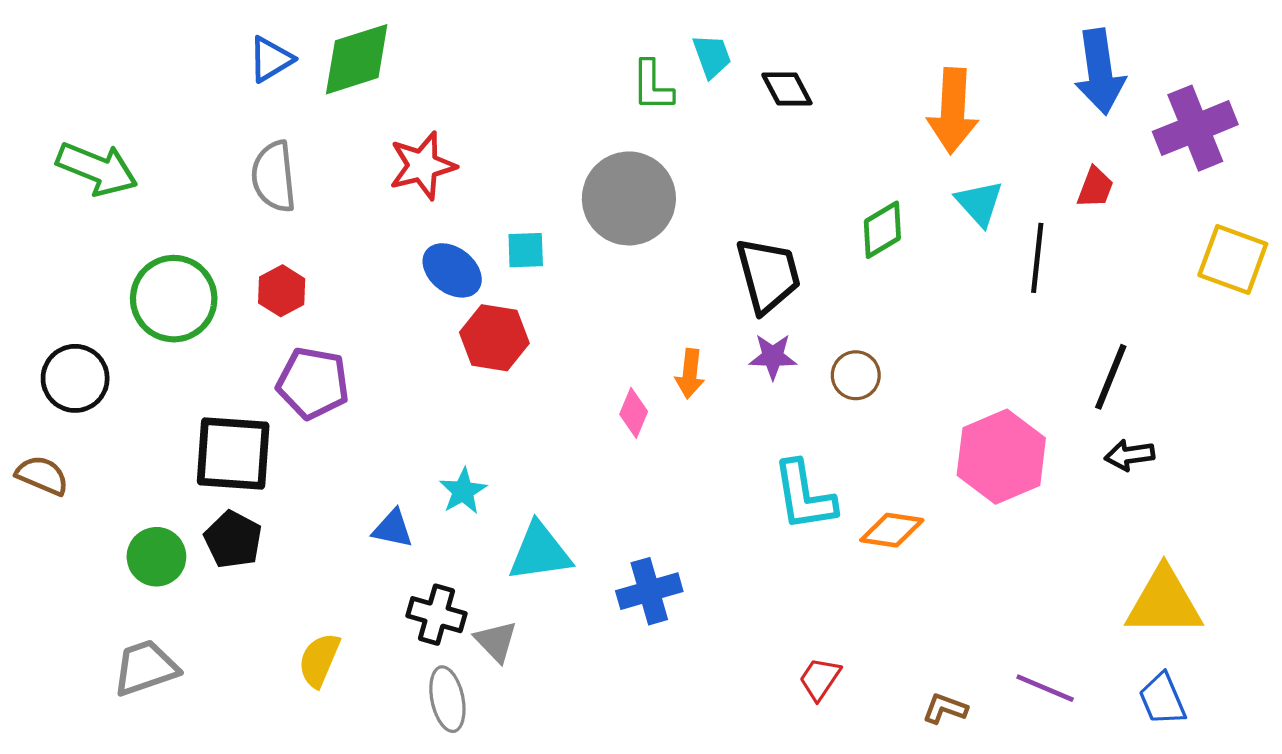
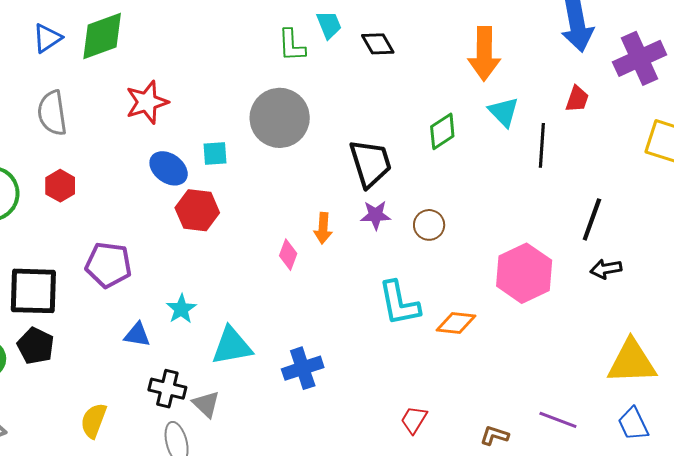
purple pentagon: (313, 383) -> (108, 265), moved

